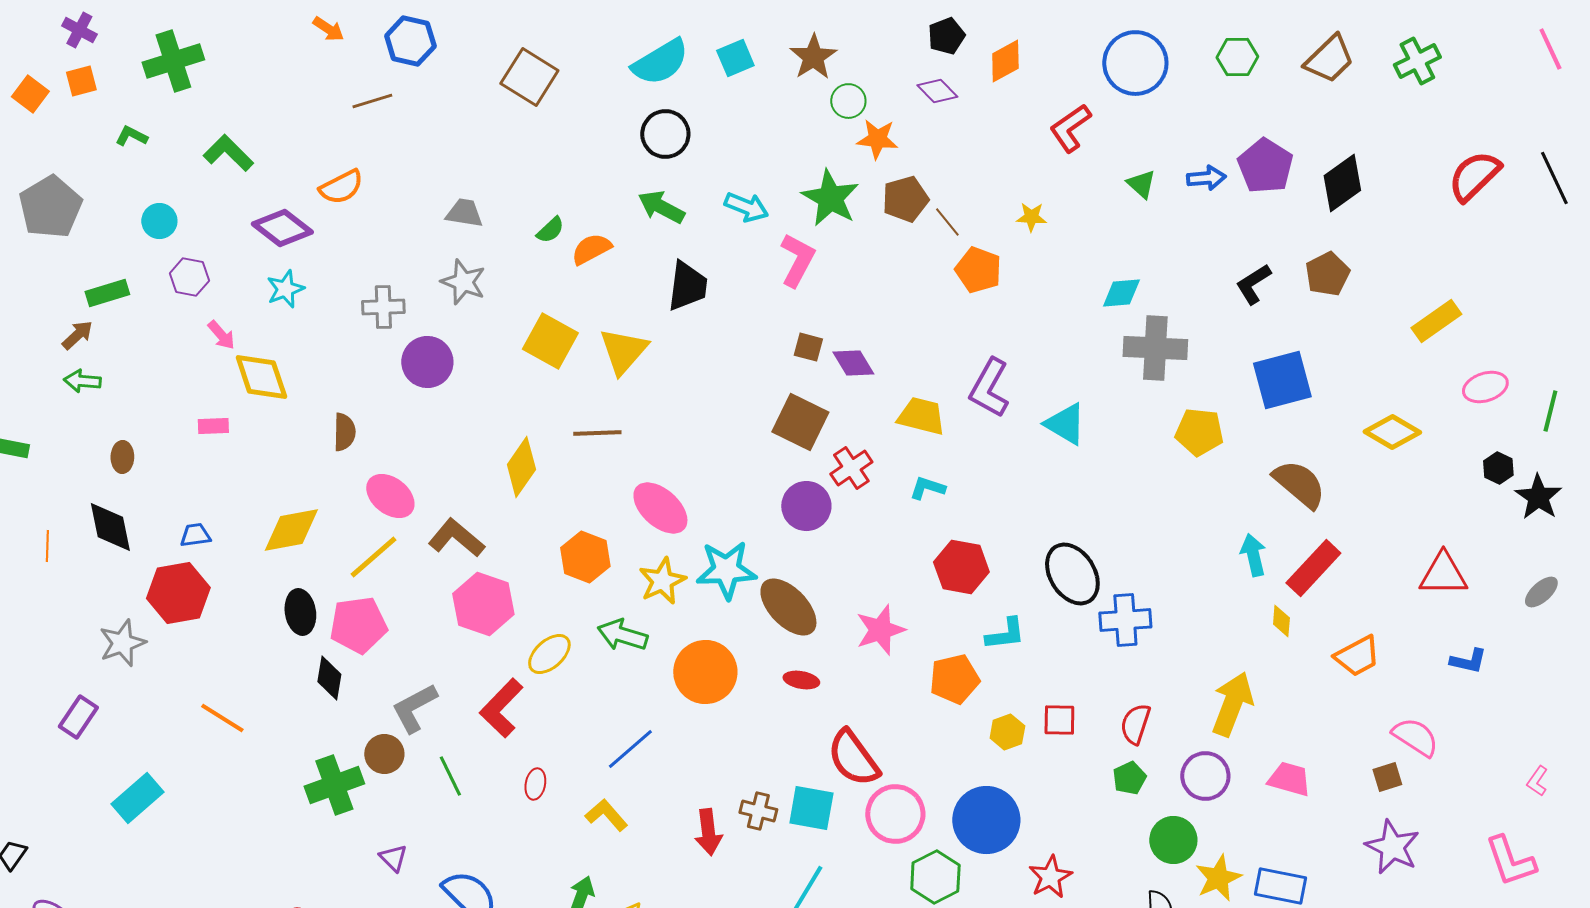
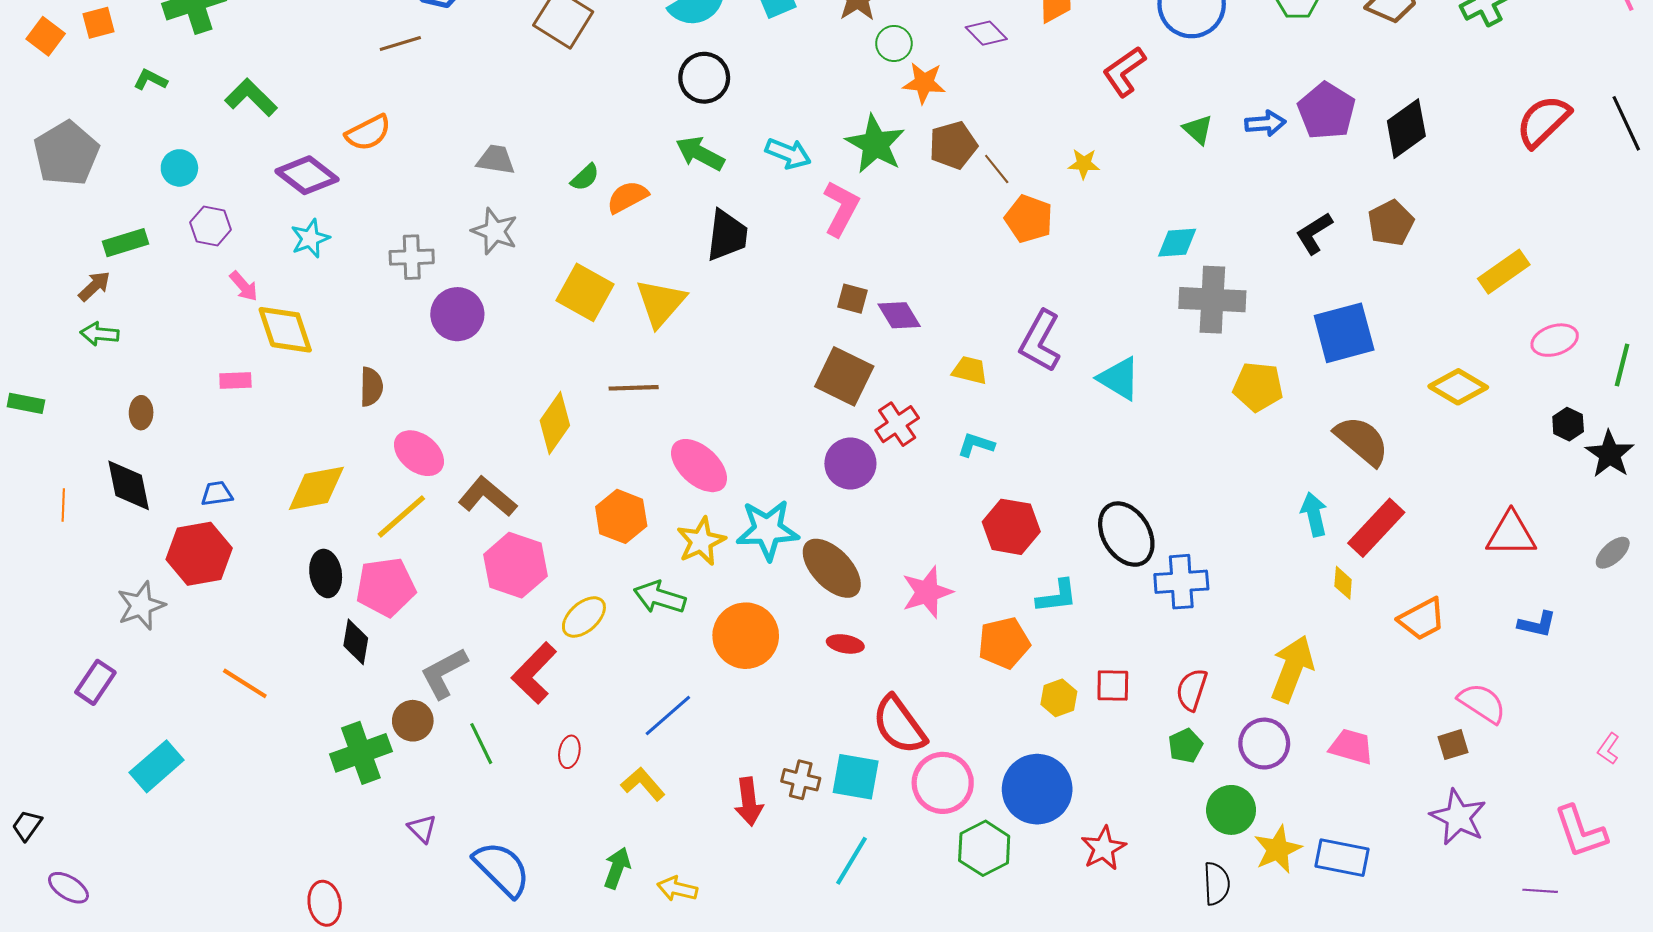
yellow trapezoid: (921, 416) -> (970, 370), size x0.7

